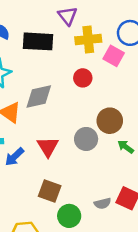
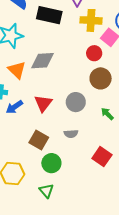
red circle: (83, 78) -> (94, 53), moved
brown circle: (110, 121) -> (101, 78), moved
gray semicircle: (103, 203) -> (71, 134), moved

